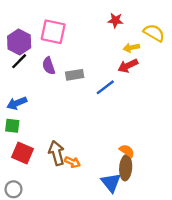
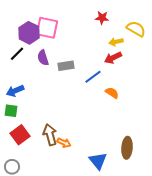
purple hexagon: (19, 42) -> (29, 33), moved
orange semicircle: (127, 151) -> (112, 93), moved
red square: (23, 153) -> (20, 135), turned 30
brown ellipse: (126, 168) -> (127, 148), moved

